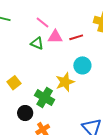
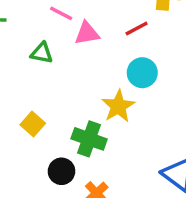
red line: (76, 37) -> (137, 28), moved
green triangle: (37, 43) -> (42, 53), moved

